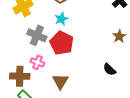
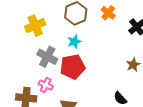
red pentagon: (62, 43) -> (73, 67), turned 30

